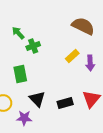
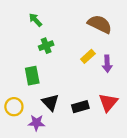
green arrow: (18, 33) -> (35, 20), moved

